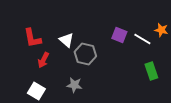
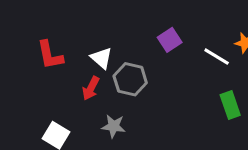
purple square: (119, 35) -> (170, 40), moved, turned 35
red arrow: (43, 60) -> (91, 88), moved

